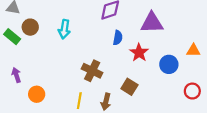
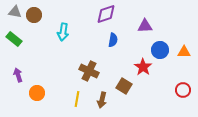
purple triangle: (152, 23) -> (145, 26), size x0.7
brown circle: (30, 27) -> (34, 15), moved
red star: (139, 53) -> (143, 67), moved
blue circle: (169, 64) -> (160, 50), moved

